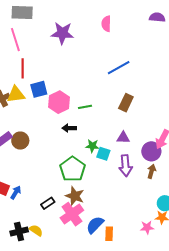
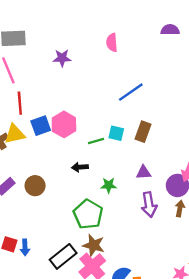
purple star: (62, 33) -> (62, 58), size x0.7
pink hexagon: (59, 102) -> (64, 124), moved
brown circle: (20, 141) -> (35, 186), moved
cyan square: (103, 154) -> (116, 133), moved
blue arrow: (16, 193) -> (25, 247), turned 152
black rectangle: (48, 203) -> (63, 256), size x1.6

